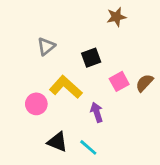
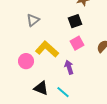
black square: (91, 58) -> (75, 21), moved
pink square: (119, 81) -> (77, 43), moved

